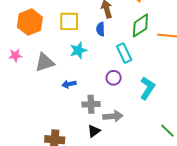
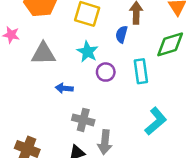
cyan star: (78, 50) -> (88, 52), turned 30
purple circle: (114, 78) -> (106, 72), moved
gray arrow: (113, 116) -> (105, 142), turned 84

